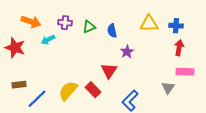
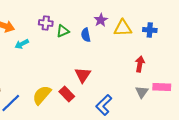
purple cross: (65, 23) -> (46, 23), moved
red arrow: (179, 48) -> (140, 64), moved
purple star: (127, 52) -> (101, 20), moved
pink rectangle: (185, 72) -> (162, 87), moved

